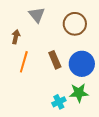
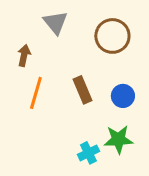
blue circle: (82, 64) -> (123, 96), size x0.6

